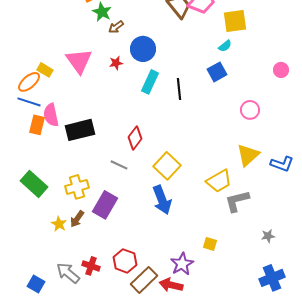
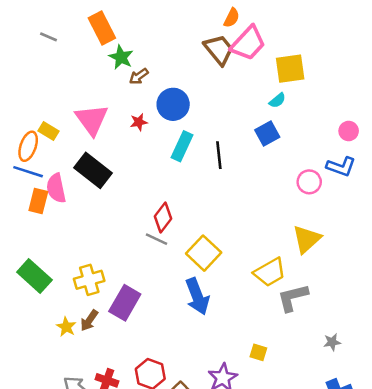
orange ellipse: (29, 82) -> (28, 146), turned -30
black rectangle: (80, 130) -> (93, 170), moved, turned 52
blue L-shape: (282, 164) -> (341, 167), moved
gray line: (119, 165) -> (157, 239), moved

